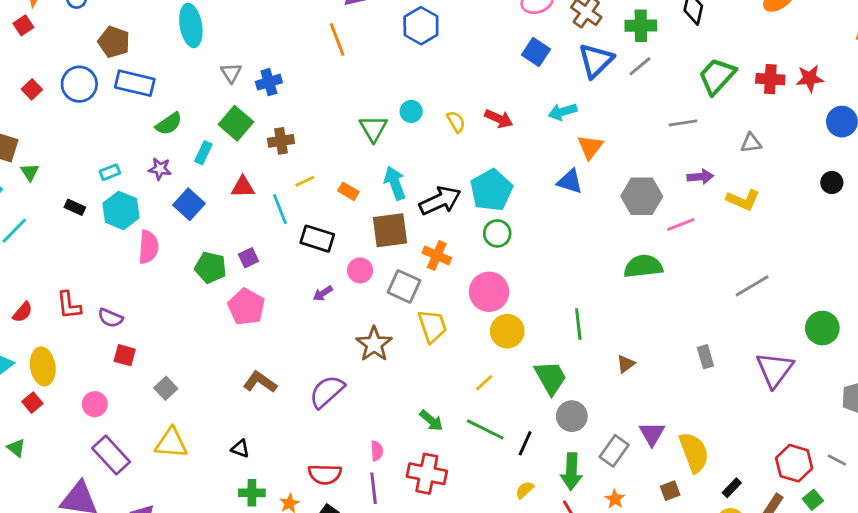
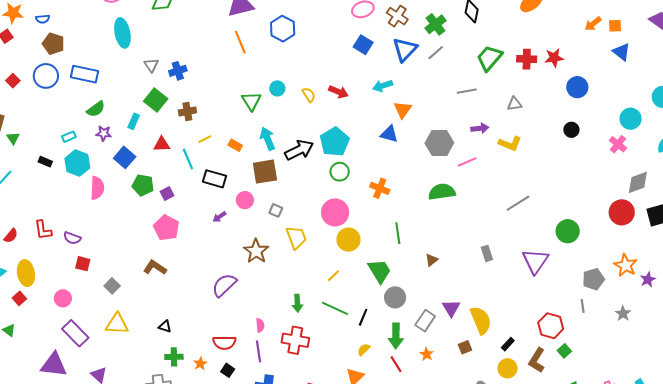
green cross: (641, 26) -> (436, 24), turned -35
orange line: (337, 39) -> (240, 42), moved
brown pentagon: (114, 42) -> (53, 44), moved
green semicircle: (169, 124) -> (96, 109), moved
orange cross: (437, 255) -> (380, 188), moved
green pentagon: (211, 268) -> (143, 185), moved
gray square: (404, 286) -> (276, 210), size x0.6
brown L-shape: (260, 382) -> (155, 268), moved
green arrow: (431, 421) -> (297, 303), turned 48
gray line: (837, 460) -> (583, 306), moved, turned 56

